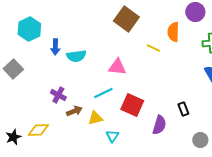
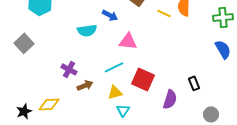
blue arrow: (55, 47) -> (110, 15), moved, turned -63
yellow line: (153, 48) -> (164, 13), moved
yellow triangle: (95, 118) -> (115, 92), moved

